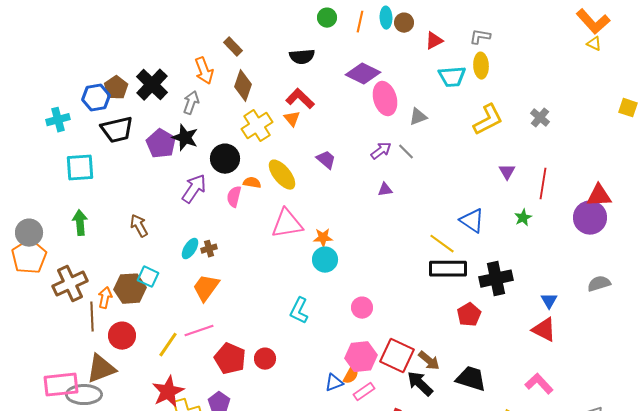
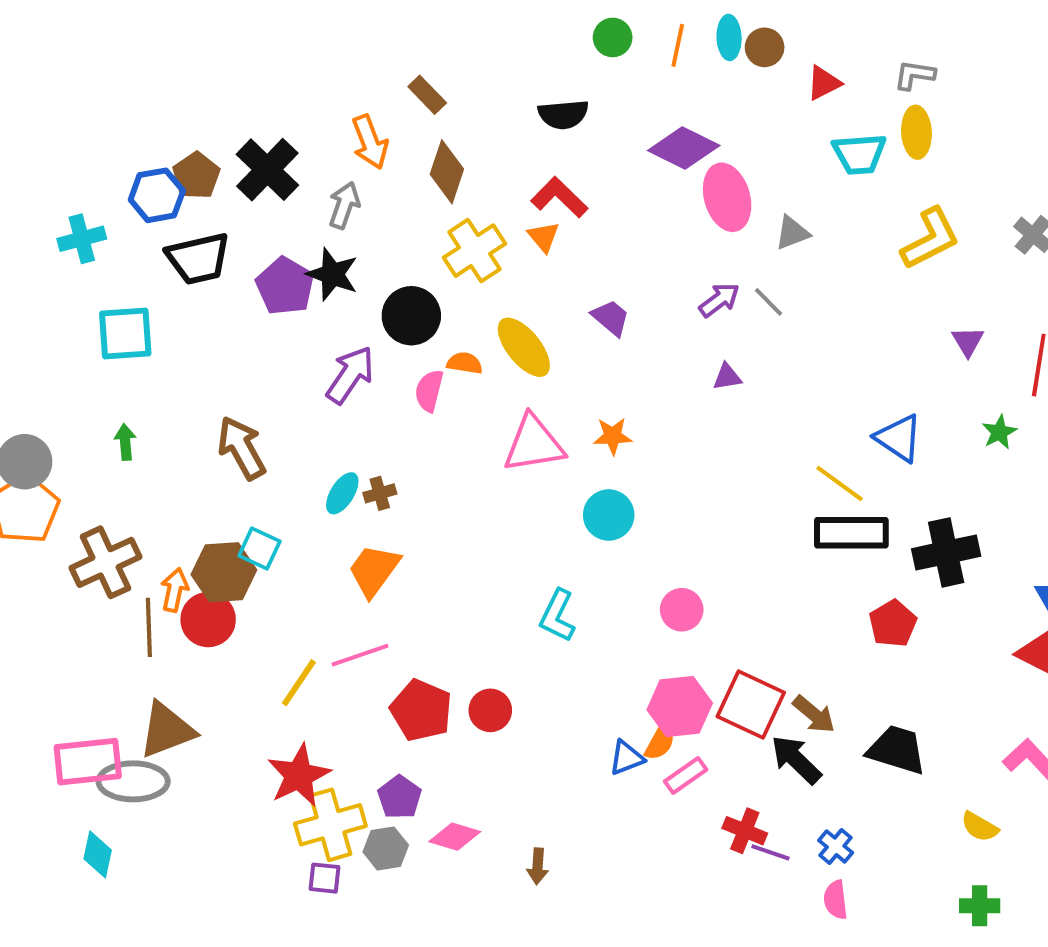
green arrow: (80, 223) -> (125, 442), size x0.7
brown arrow: (139, 226) -> (242, 448), size x1.4
orange star: (323, 238) -> (613, 436), moved
red circle: (122, 336) -> (208, 620), moved

